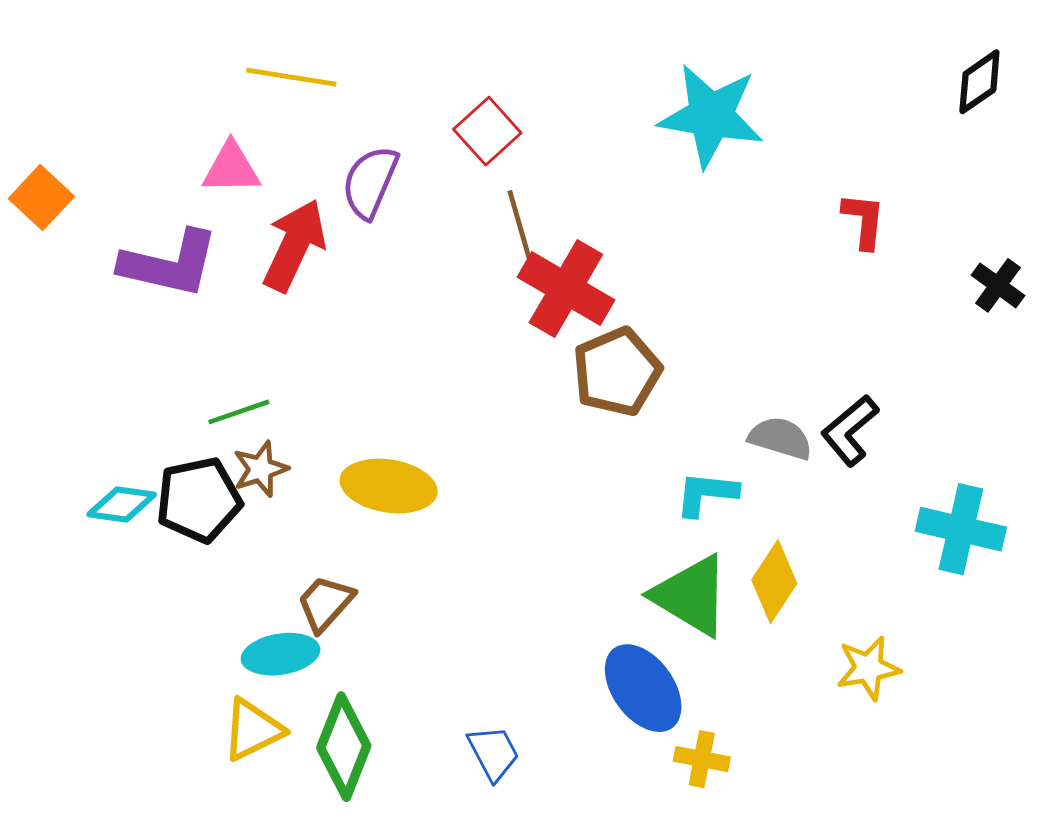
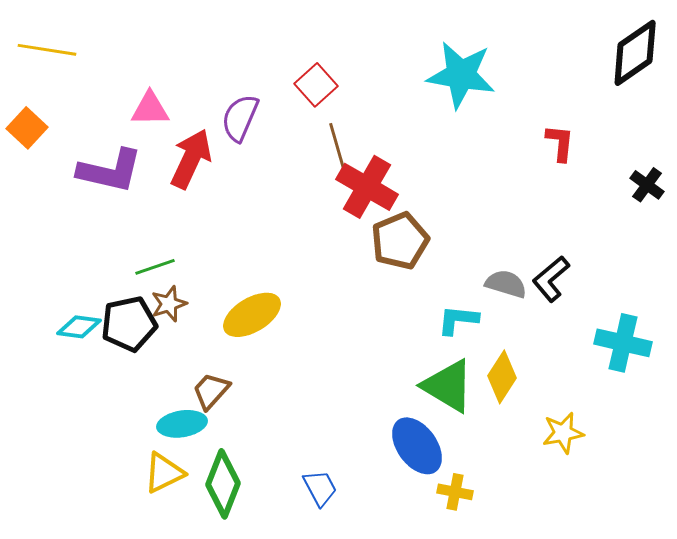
yellow line: (291, 77) -> (47, 50), moved
black diamond: (979, 82) -> (635, 53), size x1.6
yellow ellipse: (389, 486) -> (252, 315), turned -40

